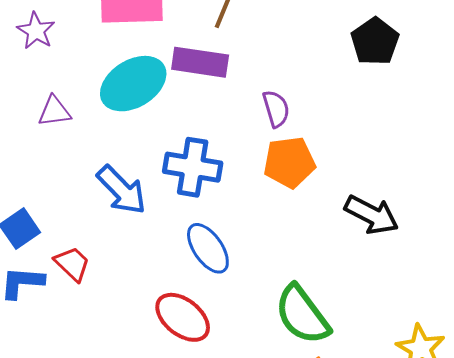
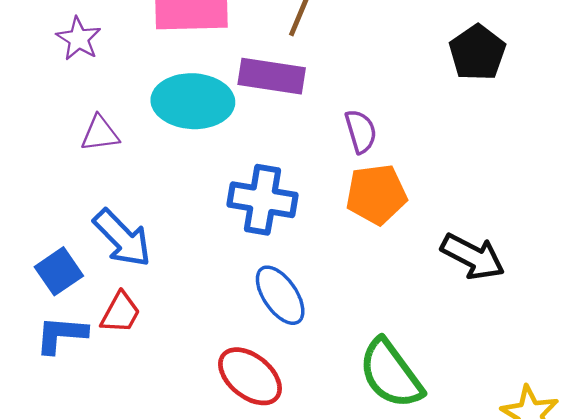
cyan ellipse: (133, 84) -> (193, 101), turned 34
blue arrow: (122, 190) -> (122, 238), moved
red trapezoid: (72, 264) -> (120, 313), turned 75

